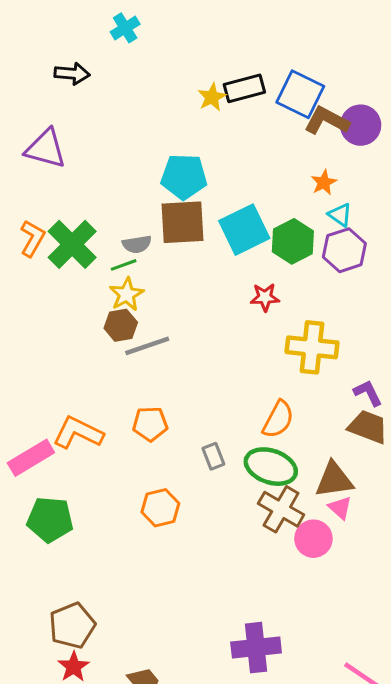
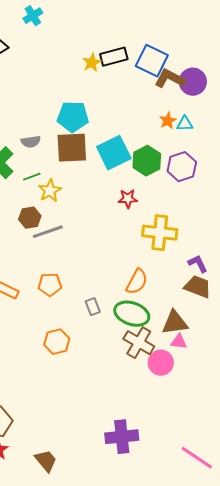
cyan triangle: (340, 215) -> (185, 124), moved, turned -36
gray semicircle: (137, 244) -> (31, 142), moved
yellow star: (127, 294) -> (50, 191), moved
pink triangle: (340, 508) -> (179, 342), turned -36

